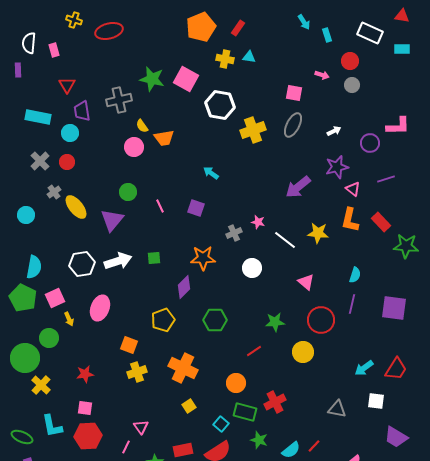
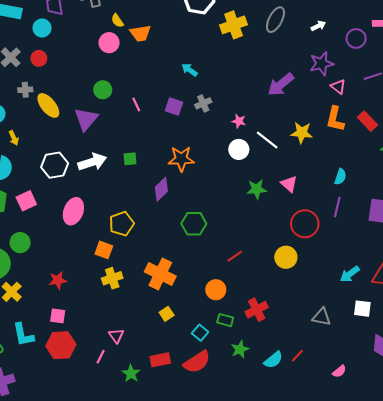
gray cross: (54, 192) -> (25, 90), turned 32
gray cross: (234, 233) -> (203, 103), moved
white circle: (252, 268) -> (239, 149), moved
yellow arrow: (69, 319) -> (14, 138), moved
yellow pentagon: (163, 320) -> (122, 224), moved
green star: (275, 322) -> (257, 189), moved
green rectangle: (245, 412) -> (225, 320), size x0.7
green star: (259, 440) -> (240, 349), turned 30

